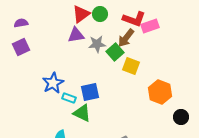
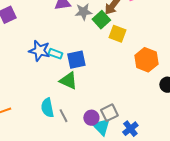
blue star: (53, 83) -> (39, 51), turned -30
cyan rectangle: (69, 98) -> (55, 54), moved

